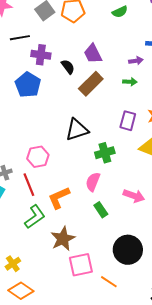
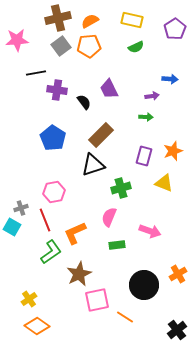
brown rectangle: (91, 84) -> (101, 135), moved
blue pentagon: (28, 85) -> (53, 138), moved
green rectangle: (101, 210) -> (117, 245), turned -63

